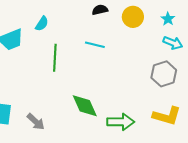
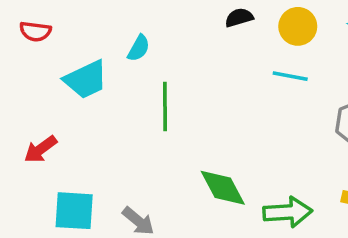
cyan line: (95, 45) -> (290, 76), moved

